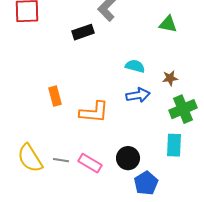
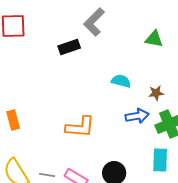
blue arrow: (138, 95) -> (137, 116), moved
orange rectangle: (55, 96) -> (13, 120), moved

